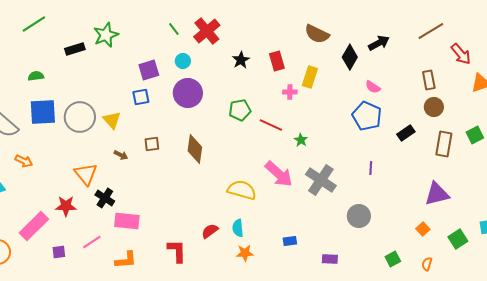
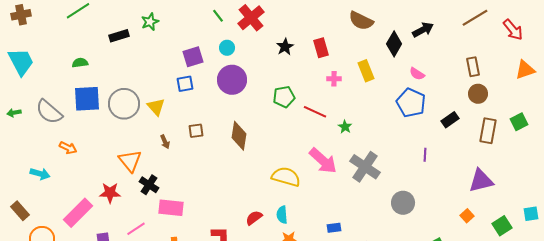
green star: (106, 35) -> (150, 22), size x0.7
red arrow: (461, 54) -> (513, 30), moved
yellow rectangle: (310, 77) -> (366, 71), moved, turned -40
brown arrow: (121, 155) -> (165, 142), turned 40
purple line: (371, 168) -> (425, 155), moved

